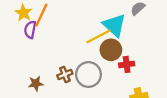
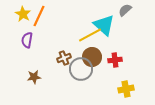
purple semicircle: (30, 30) -> (27, 40), moved
brown circle: (111, 50) -> (92, 57), moved
brown cross: (65, 75) -> (64, 58), moved

